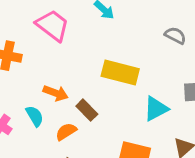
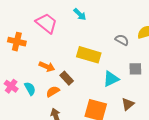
gray semicircle: (175, 35) -> (122, 40), moved
cyan semicircle: (35, 116) -> (30, 89), moved

